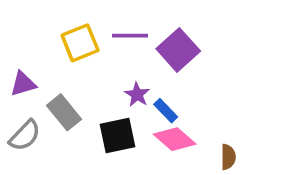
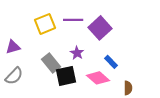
blue rectangle: (166, 111) -> (111, 62), moved
gray rectangle: (64, 112) -> (51, 63), moved

